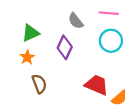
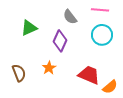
orange star: (27, 57) -> (49, 68), moved
brown semicircle: (39, 84) -> (19, 73), moved

